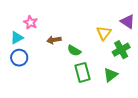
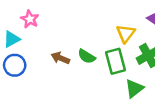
brown arrow: (54, 40) -> (60, 58), moved, turned 32
green rectangle: (83, 72) -> (116, 61), moved

